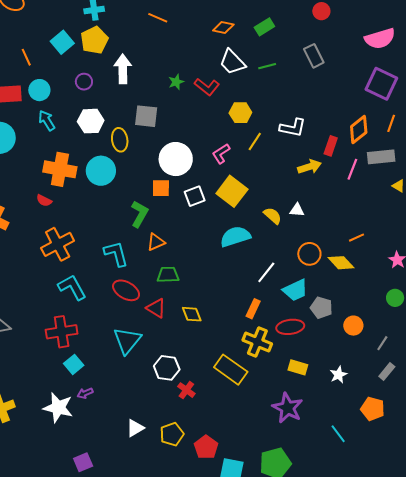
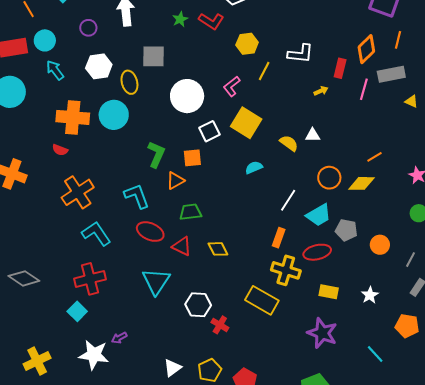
yellow arrow: (309, 167) -> (321, 91), size x0.6
orange square: (161, 188) -> (192, 158), moved
cyan semicircle: (235, 237) -> (254, 168), size x0.6
yellow diamond: (341, 263) -> (362, 183), turned -40
cyan square: (74, 364) -> (77, 311), moved

